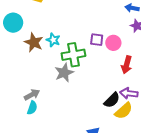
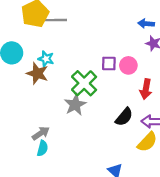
cyan star: (53, 40) -> (46, 59), moved
green cross: (73, 55) -> (84, 83), turned -30
black semicircle: (112, 100) -> (124, 117), moved

